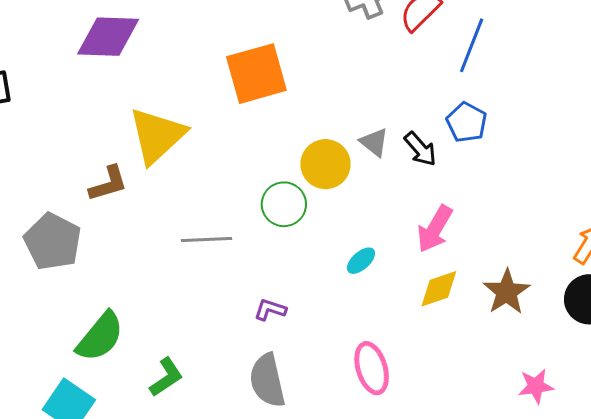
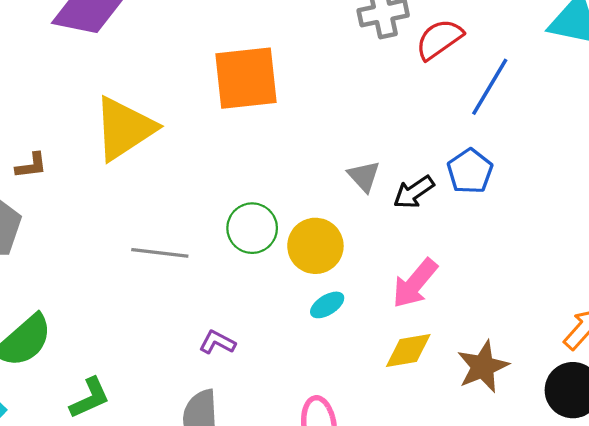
black arrow: (420, 149) -> (414, 192), turned 87
yellow circle: (325, 164) -> (315, 246), moved
brown L-shape: (108, 184) -> (31, 166), moved, size x0.7

